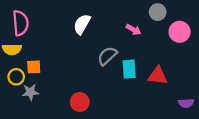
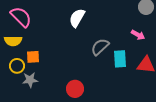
pink semicircle: (21, 23) -> (21, 17), turned -40
pink arrow: (134, 30) -> (138, 35), moved

